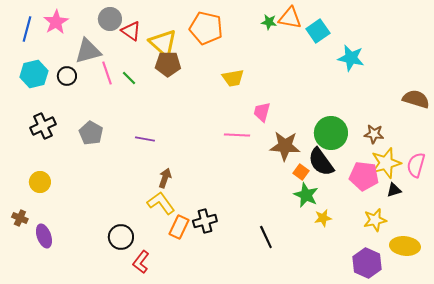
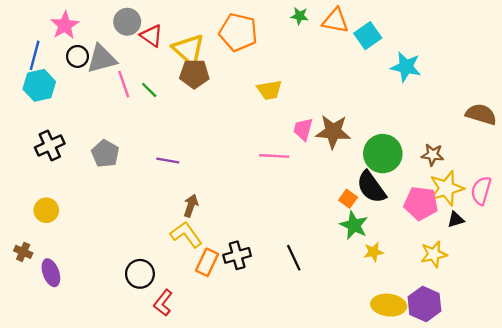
green star: (269, 22) -> (300, 16), moved
blue line: (27, 29) -> (35, 55), moved
black circle: (67, 76) -> (77, 56), moved
brown star: (285, 146) -> (333, 132), moved
black line: (266, 237) -> (294, 258), moved
yellow ellipse: (405, 246) -> (389, 305), moved

